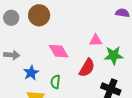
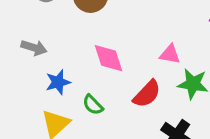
green semicircle: (55, 82) -> (93, 105), turned -64

